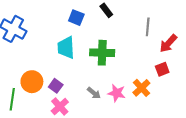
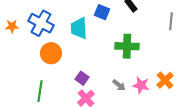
cyan trapezoid: (66, 48) -> (79, 28), moved
orange circle: (32, 82) -> (51, 53), moved

